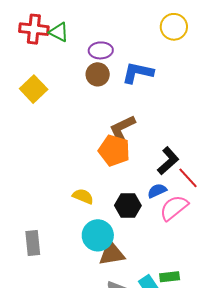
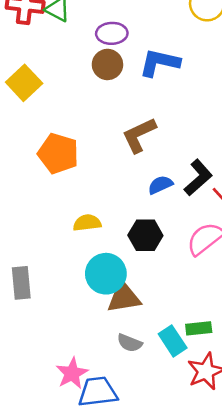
orange pentagon: (114, 150) -> (58, 153), moved
blue semicircle: (157, 191) -> (160, 185), moved
yellow semicircle: (83, 196) -> (87, 223), turned -30

